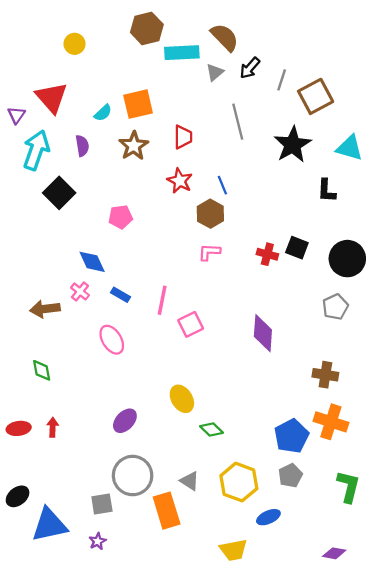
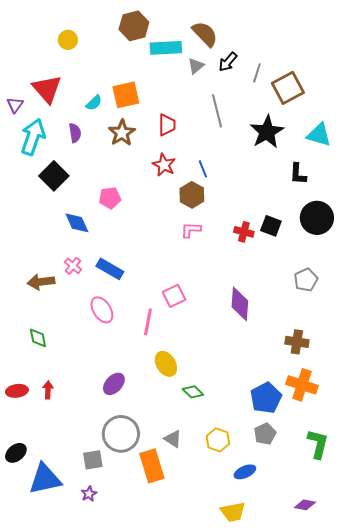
black circle: (347, 259) -> (317, 218), moved
blue diamond: (92, 262) -> (77, 223), moved
blue rectangle: (121, 295) -> (110, 269), size x1.5
pink line: (162, 300) -> (148, 322), moved
yellow hexagon: (239, 482) -> (218, 440), size x0.7
yellow trapezoid: (233, 550) -> (233, 512), moved

